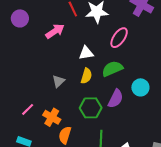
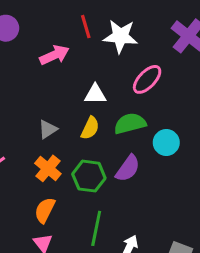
cyan circle: (140, 87) -> (166, 143), moved
orange cross: (52, 117) -> (48, 168), moved

